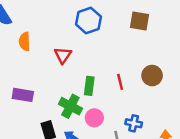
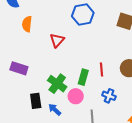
green rectangle: (89, 86) -> (83, 77), moved
blue cross: (134, 123) -> (109, 96), moved

